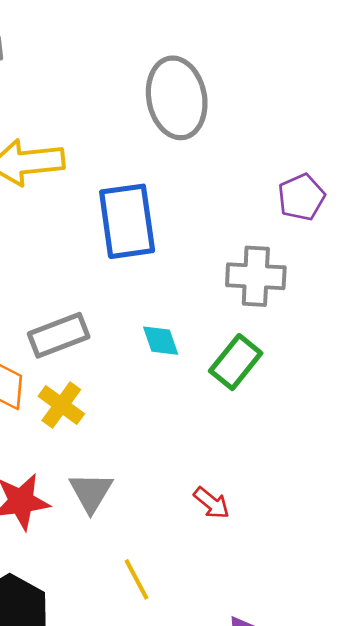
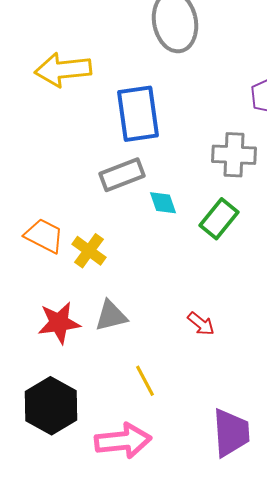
gray rectangle: (59, 335) -> (122, 175), moved
gray triangle: (91, 492) -> (111, 316), turned 45

